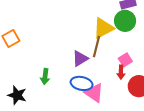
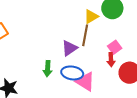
yellow triangle: (103, 28) -> (91, 17), size x0.7
green arrow: (45, 77) -> (48, 69), moved

